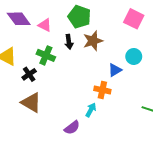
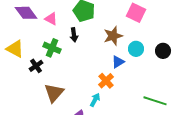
brown star: (93, 41) -> (113, 36), moved
orange cross: (102, 90) -> (106, 81), turned 35
brown triangle: (31, 103) -> (54, 93), moved, turned 40

